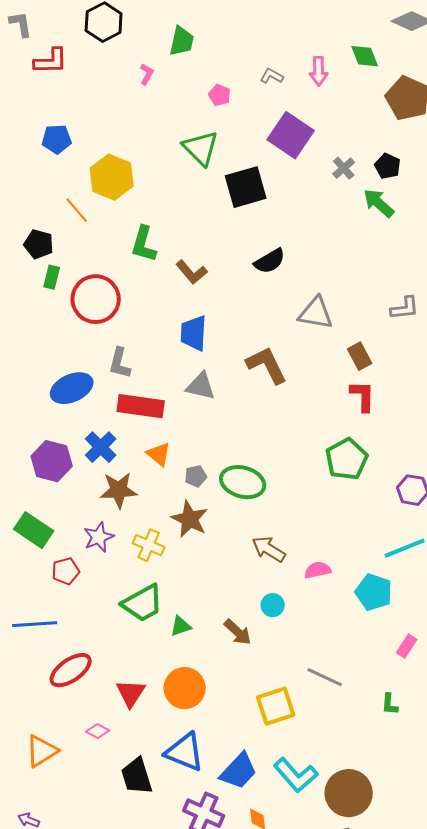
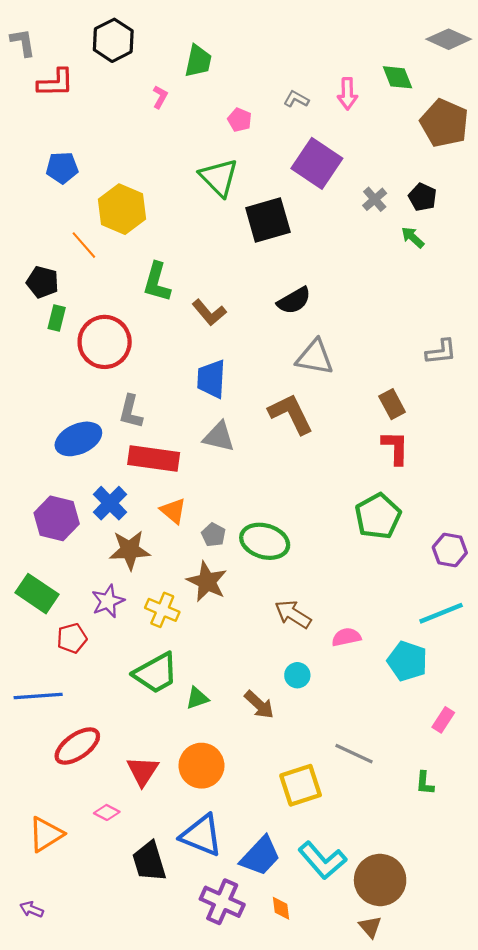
green arrow: (379, 203) -> (413, 237), size x0.7
gray triangle: (316, 313) -> (315, 357), moved
gray pentagon: (196, 476) -> (213, 535), turned -30

